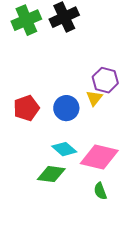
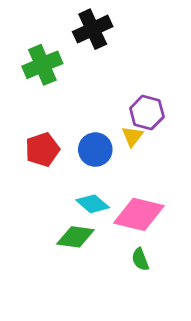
green cross: (26, 20) -> (42, 65), moved

